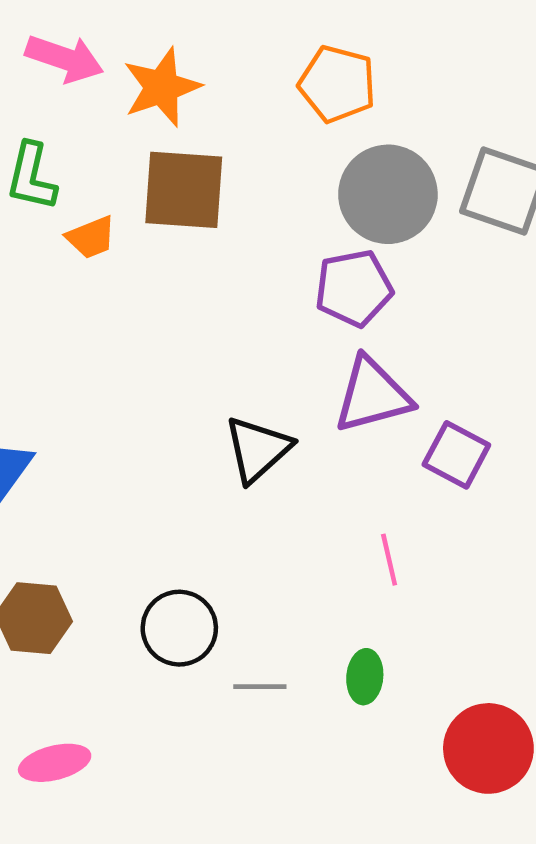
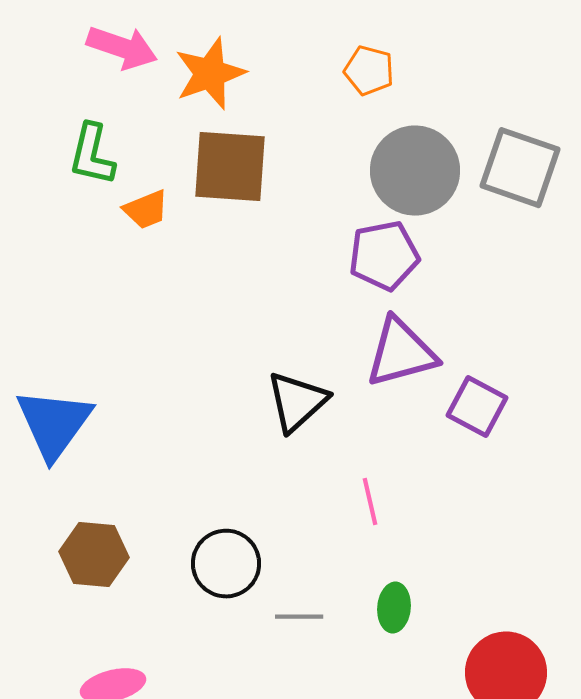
orange pentagon: (337, 84) -> (369, 71), size x0.7
pink line: (389, 560) -> (370, 502), moved

